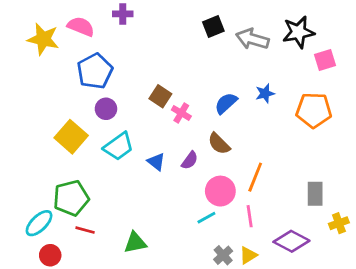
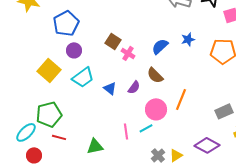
gray rectangle: (315, 194) -> (224, 111), turned 66
pink line: (250, 216) -> (126, 131), moved

